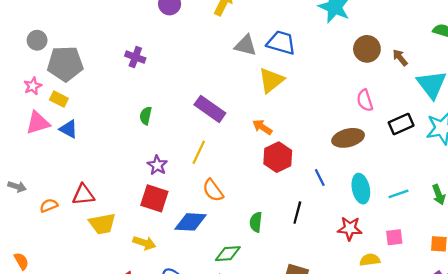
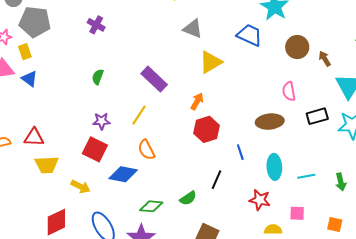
blue trapezoid: (281, 43) -> (250, 35), moved
yellow rectangle: (59, 99) -> (25, 52), turned 35
orange arrow: (262, 127) -> (197, 101), turned 78
purple star: (157, 165) -> (102, 121), turned 30
green semicircle: (256, 222) -> (188, 198), moved, turned -138

